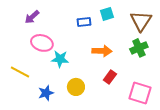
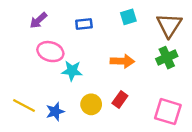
blue rectangle: (84, 22) -> (84, 24), moved
yellow line: (20, 72) -> (24, 106), moved
red rectangle: (110, 77) -> (120, 100), moved

